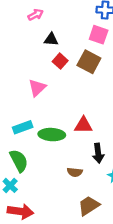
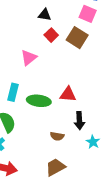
cyan rectangle: (23, 127) -> (13, 92), turned -60
brown trapezoid: (89, 206) -> (55, 167), moved

